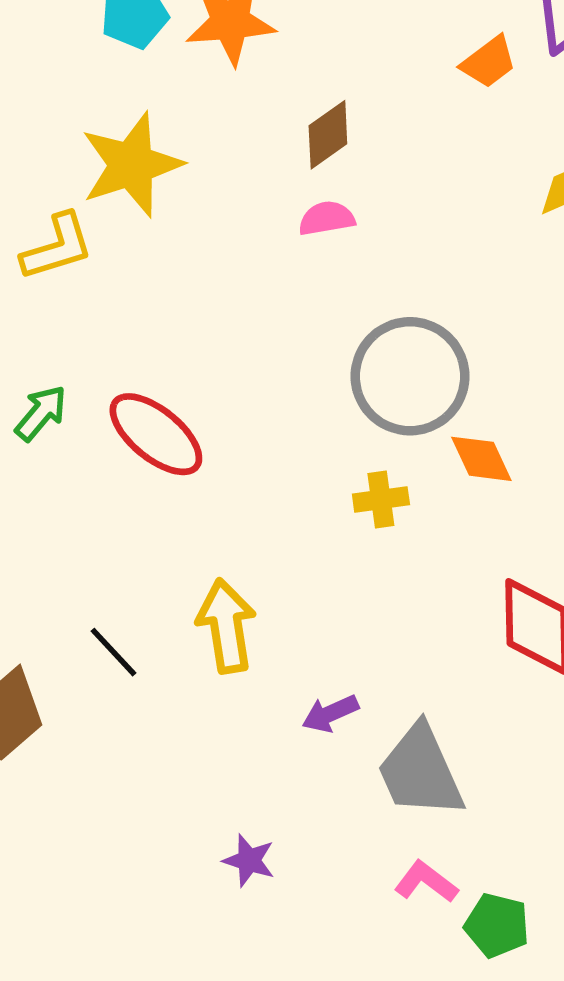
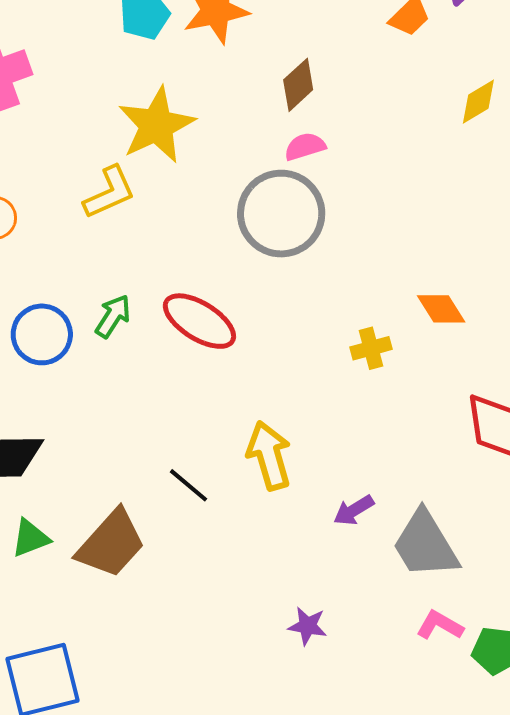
gray circle: (410, 376) -> (281, 214), moved

